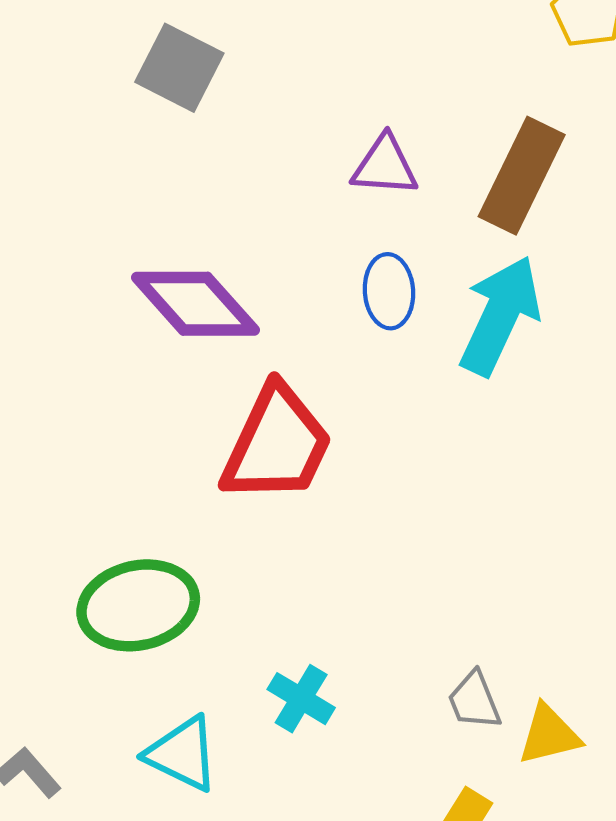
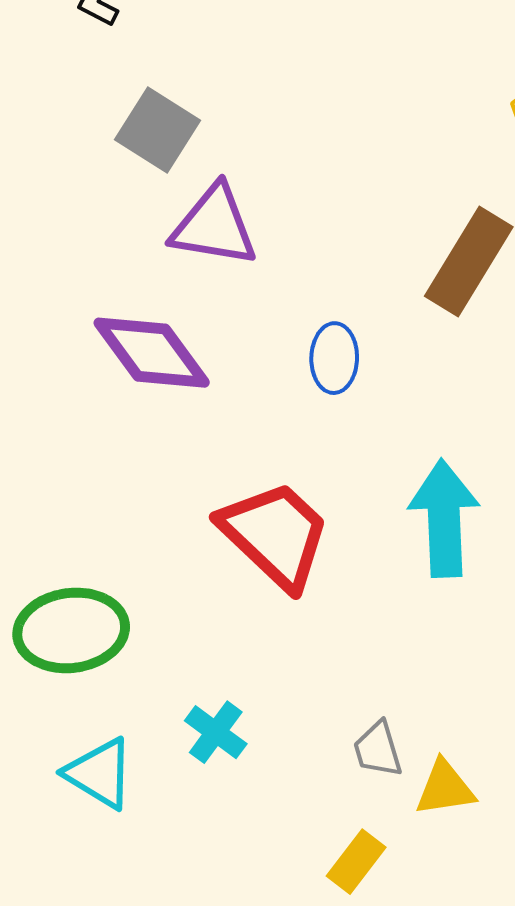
purple triangle: (385, 166) -> (214, 226), moved, size x1.4
cyan arrow: (500, 315) -> (444, 518), moved, turned -33
red trapezoid: (277, 444) -> (275, 535), moved, turned -77

